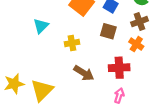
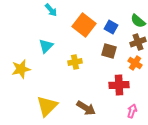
brown arrow: (84, 73) -> (86, 108), moved
yellow star: (14, 84) -> (21, 69), moved
pink arrow: (119, 96) -> (132, 111), moved

